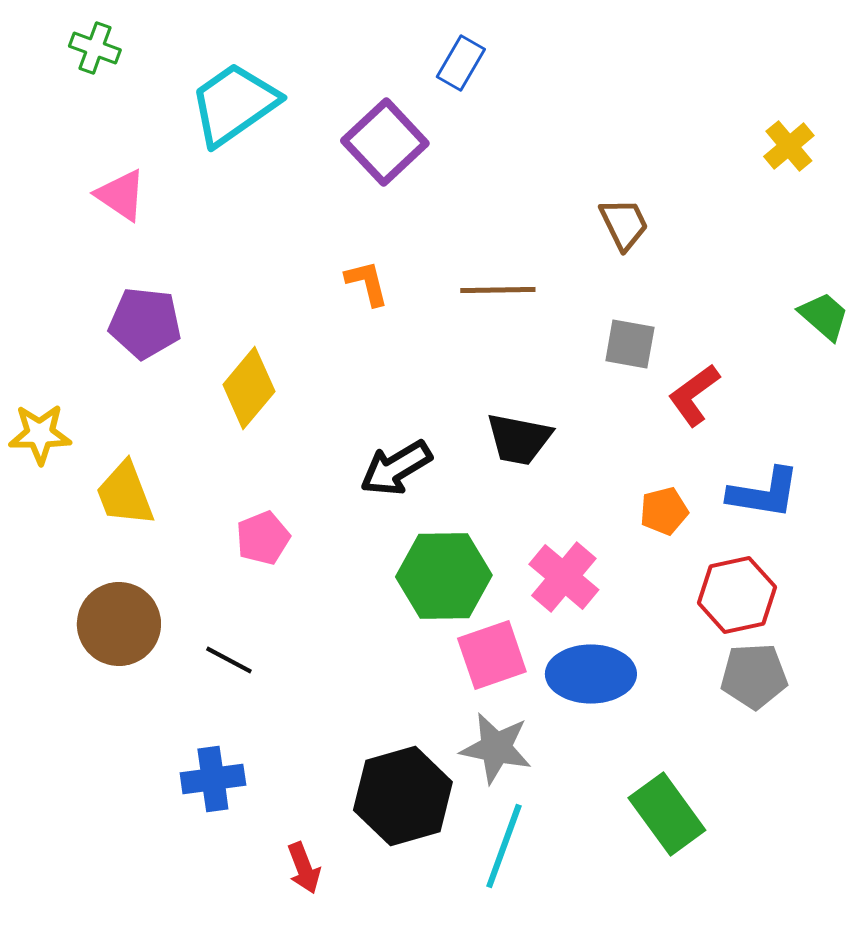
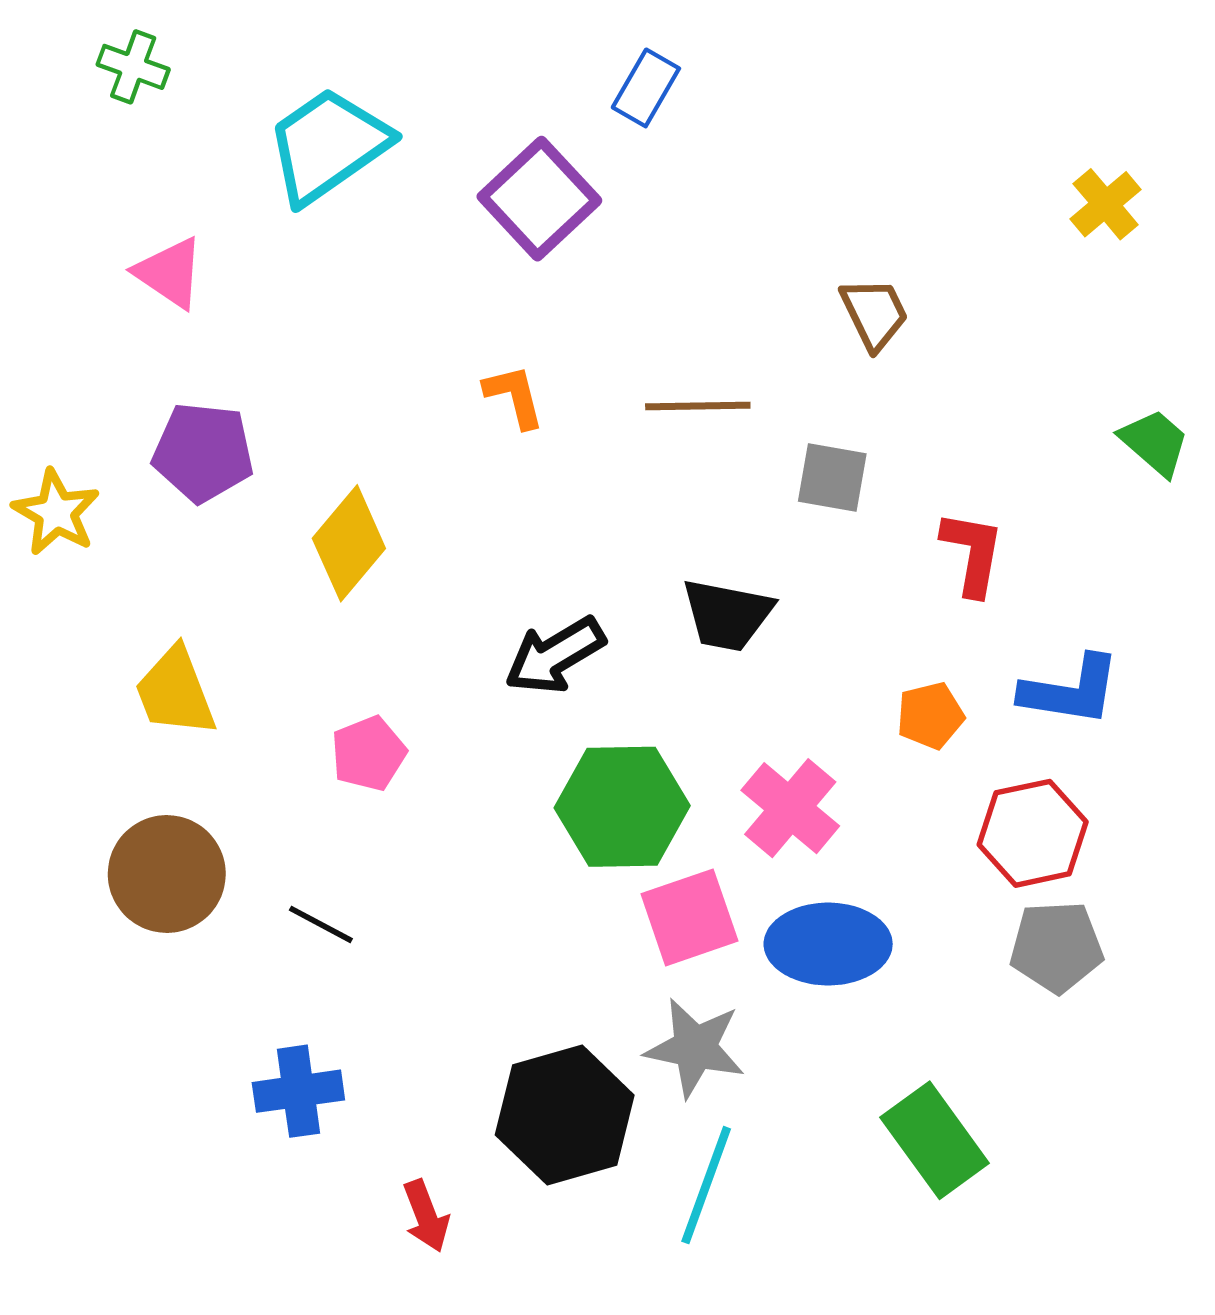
gray square: (630, 344) -> (832, 477), moved
red L-shape: (694, 395) -> (972, 553), turned 136
yellow star: (40, 434) -> (56, 512), moved, turned 30

